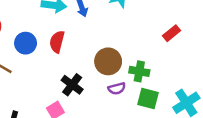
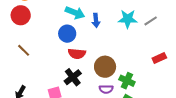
red semicircle: (57, 42) -> (77, 54), moved, turned -114
blue circle: (26, 43) -> (67, 34), moved

